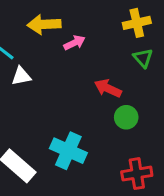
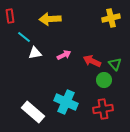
pink arrow: (74, 43) -> (64, 55), moved
green triangle: (143, 58) -> (115, 64), moved
red cross: (137, 174) -> (103, 109), moved

